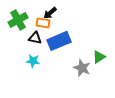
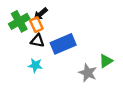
black arrow: (50, 13) -> (41, 14), moved
orange rectangle: (43, 23) -> (36, 25), moved, turned 56

